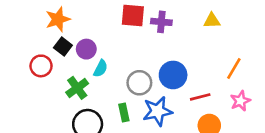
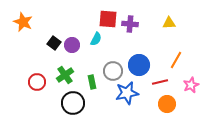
orange star: (58, 19) -> (23, 22), moved, turned -30
red circle: (41, 66) -> (37, 82), moved
cyan semicircle: (101, 69) -> (96, 39), moved
orange line: (234, 69) -> (176, 60), moved
green rectangle: (124, 113) -> (92, 82), moved

